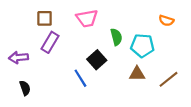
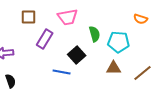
purple rectangle: (50, 42) -> (45, 39), moved
blue line: (80, 78) -> (62, 72), turned -48

